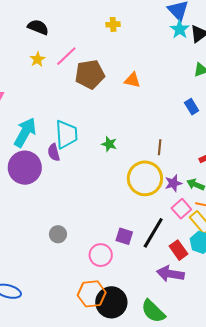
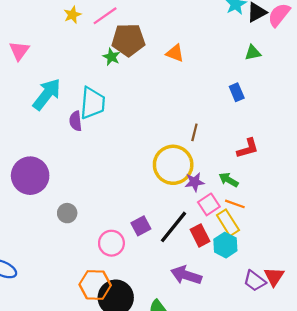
green star: (109, 144) -> (111, 57), moved
purple circle: (25, 168) -> (30, 176), moved
purple star: (173, 183) -> (195, 182), moved
purple square: (124, 236) -> (141, 226), turned 36
red rectangle: (179, 250) -> (200, 235), moved

